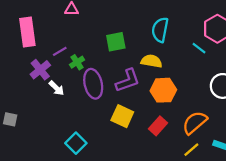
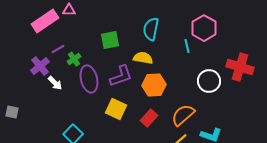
pink rectangle: (27, 32) -> (45, 21), moved, turned 64
cyan line: (199, 48) -> (187, 46), turned 40

